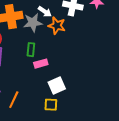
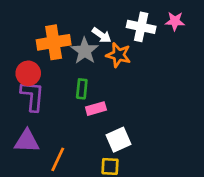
gray star: (33, 23) -> (85, 51), turned -30

